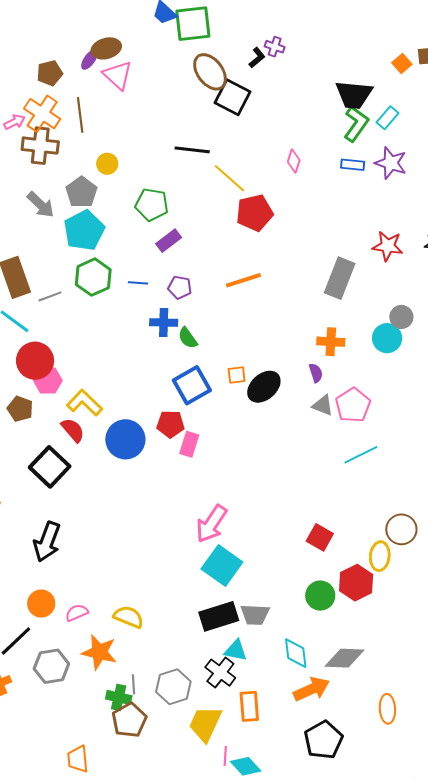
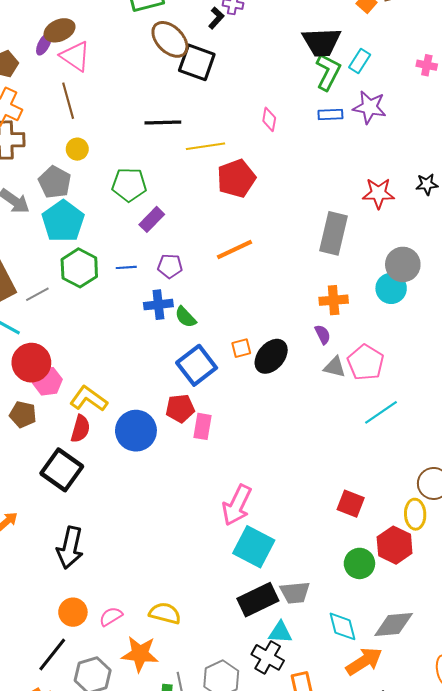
brown line: (80, 115) -> (68, 101), moved
yellow line: (230, 178) -> (205, 146), turned -42
gray circle: (401, 317) -> (403, 264), size x1.4
red semicircle: (73, 430) -> (80, 429), turned 64

